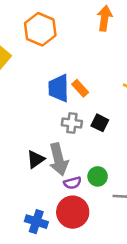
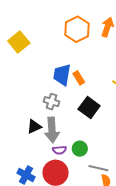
orange hexagon: (40, 29) -> (77, 29), moved
gray cross: (72, 123) -> (52, 102), moved
black square: (100, 123) -> (89, 107), size x1.5

